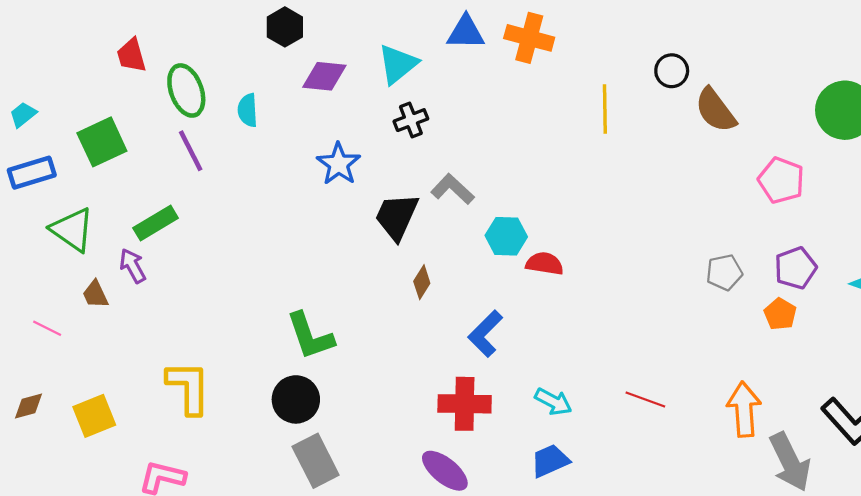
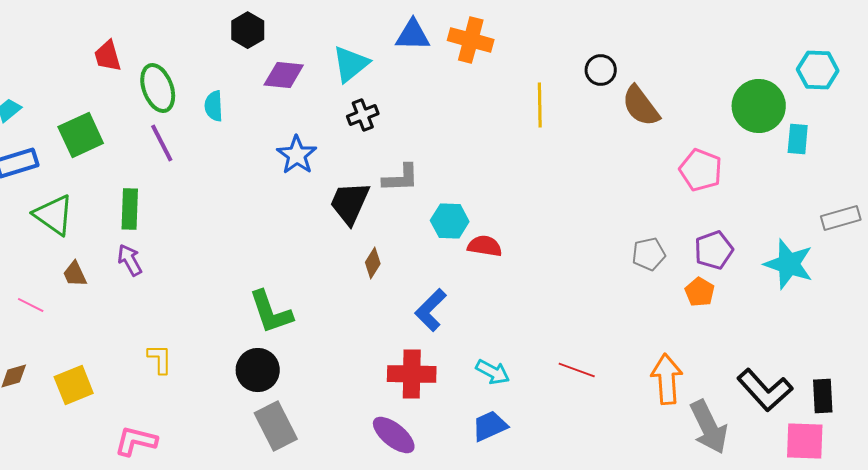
gray L-shape: (453, 189) -> (401, 178), turned 135
green rectangle: (156, 223) -> (130, 209), turned -57
purple arrow: (133, 266) -> (130, 260), moved
yellow L-shape: (188, 387) -> (160, 359), size x0.6

